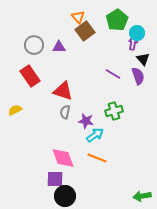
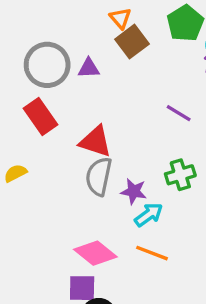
gray circle: (34, 45) -> (47, 65), size x1.4
gray semicircle: (65, 112) -> (99, 176), size x1.6
pink diamond: (63, 158) -> (95, 253), turned -30

